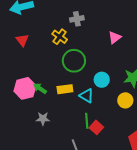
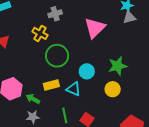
pink triangle: (115, 38) -> (95, 28), size x1.6
green arrow: (40, 88) -> (33, 99), moved
green line: (87, 121) -> (65, 115), moved

